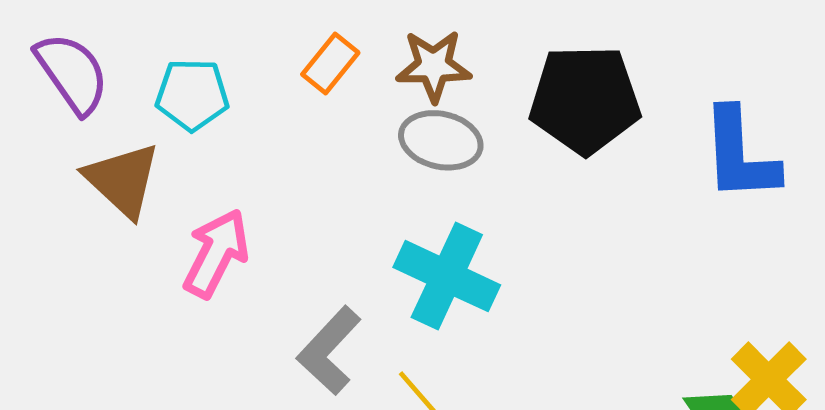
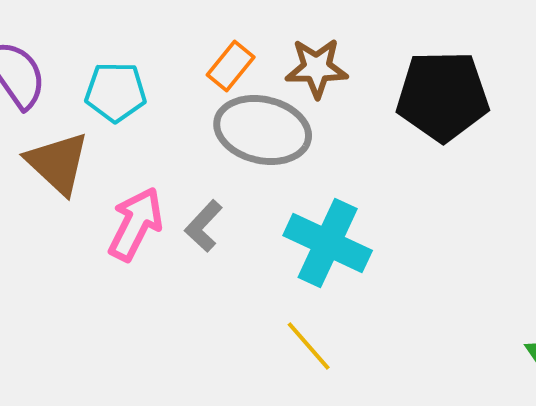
gray ellipse: (441, 140) -> (263, 130), moved, size x1.4
gray L-shape: (329, 351) -> (204, 226), moved, size x0.7

